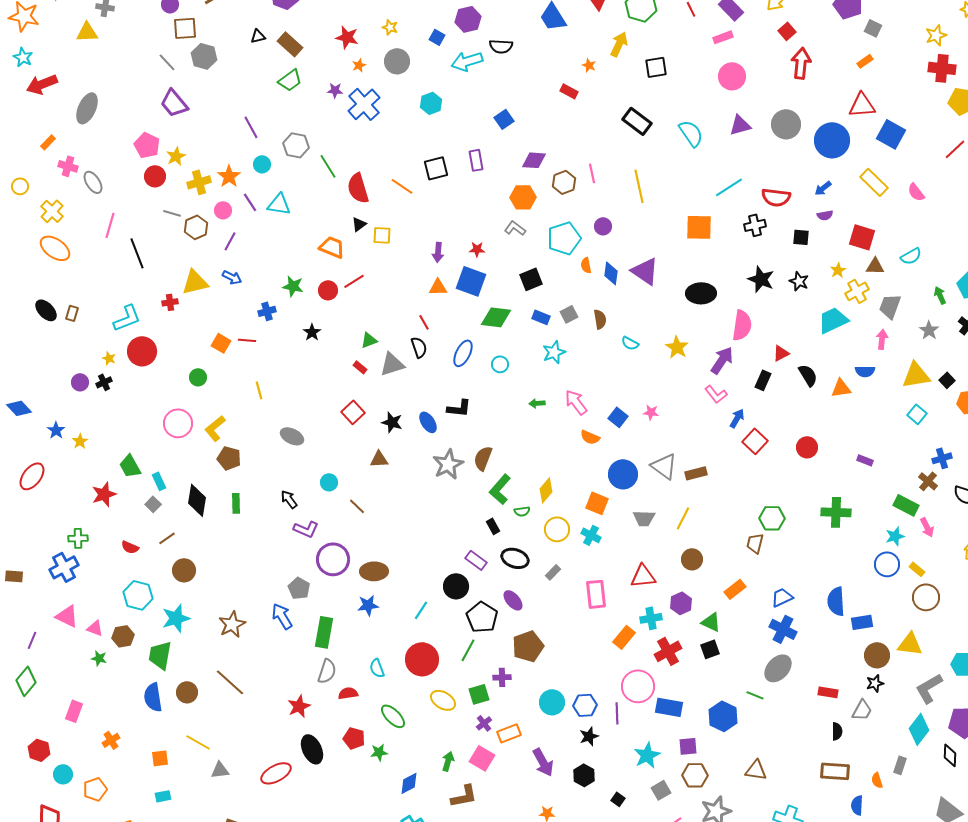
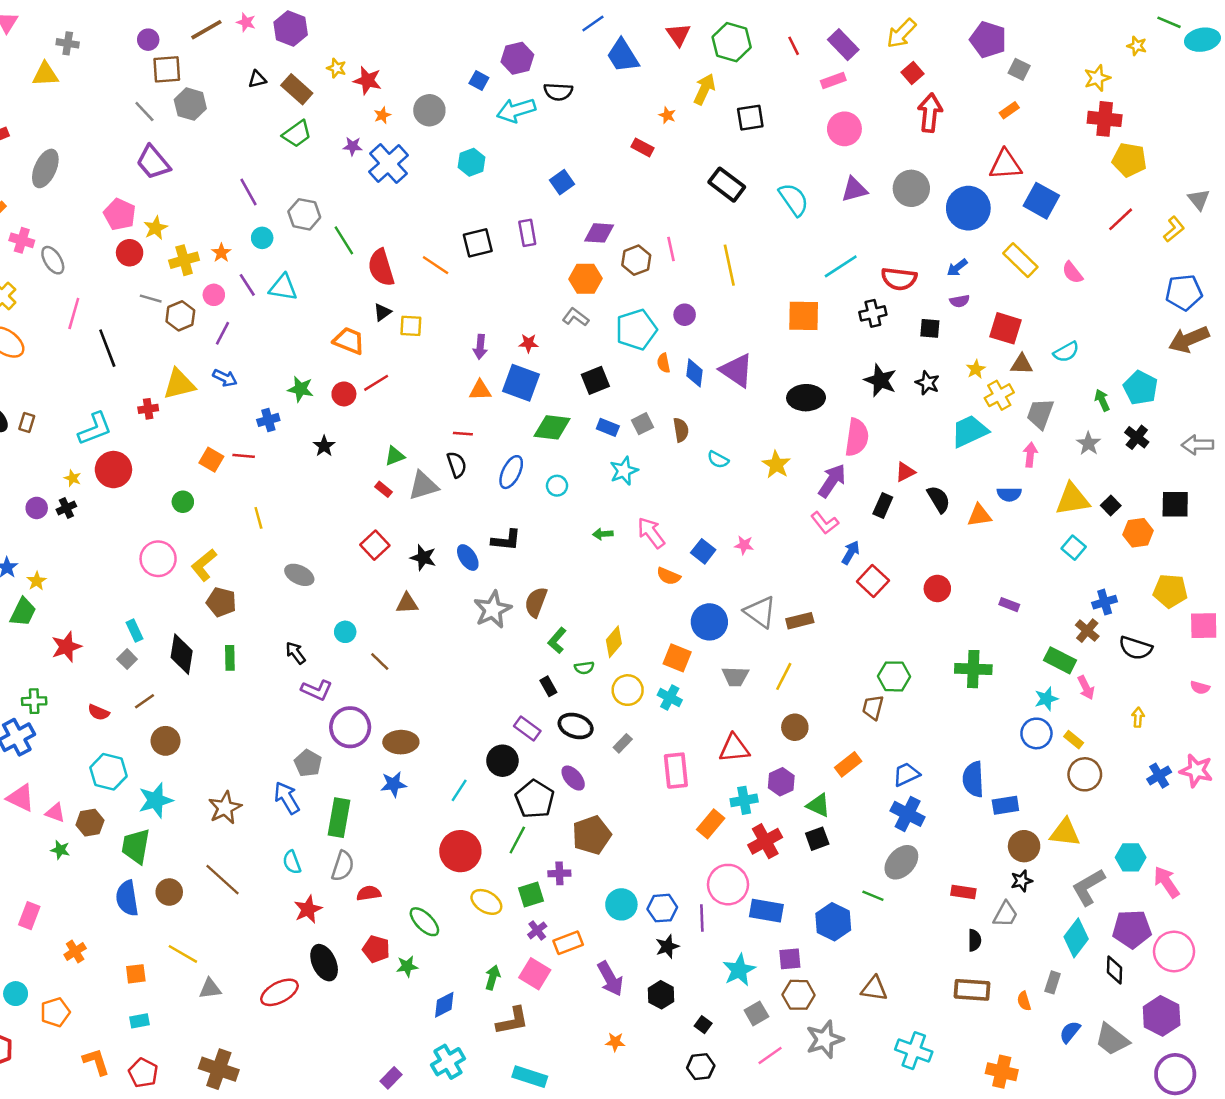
yellow star: (390, 27) -> (336, 68), moved
orange star: (229, 176) -> (221, 253), size x0.7
red line: (424, 322) -> (463, 434), turned -56
green trapezoid: (130, 466) -> (23, 612), moved, turned -125
green L-shape: (500, 489) -> (557, 641), size x0.7
cyan semicircle: (377, 668) -> (292, 862), moved
blue semicircle: (857, 805) -> (1070, 1032), moved, turned 36

